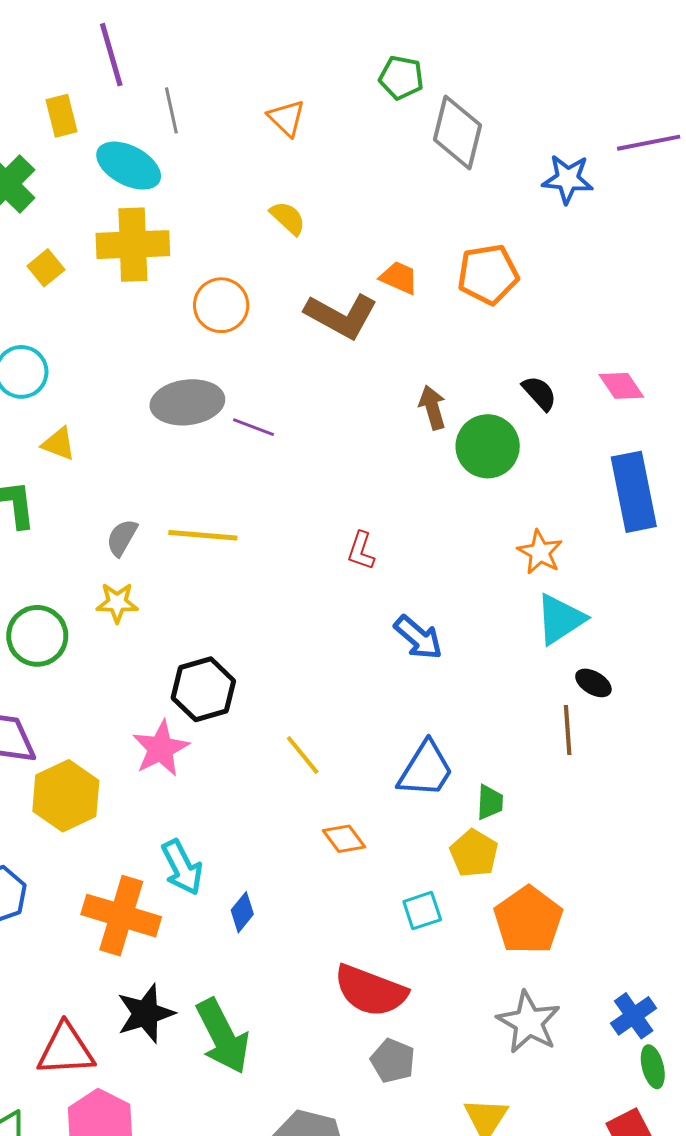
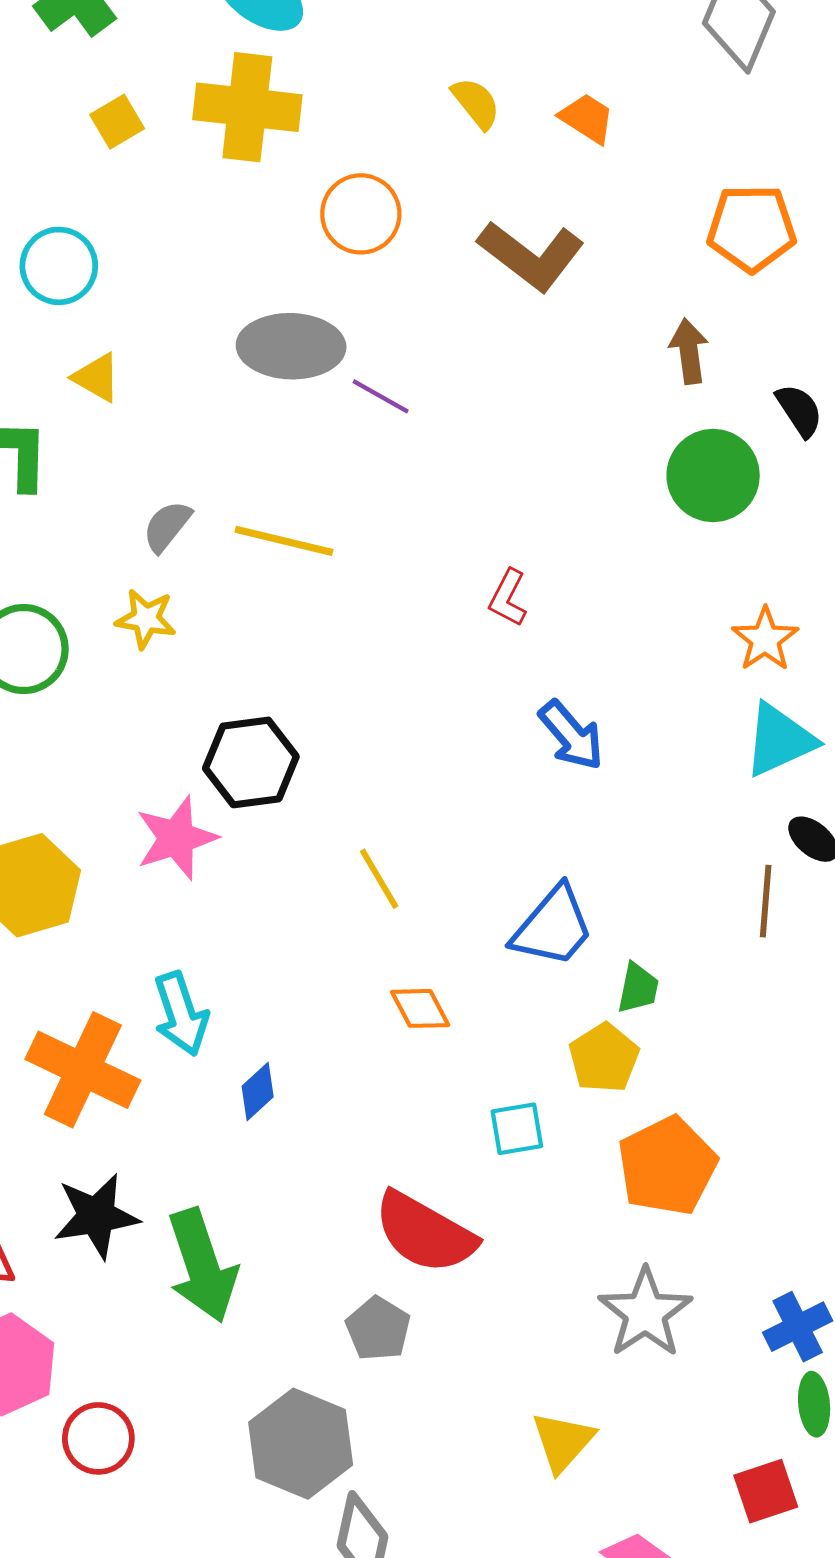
orange trapezoid: (399, 278) -> (587, 118), moved
brown arrow: (432, 407) -> (689, 351), moved
gray pentagon: (393, 1061) -> (378, 1329), moved

